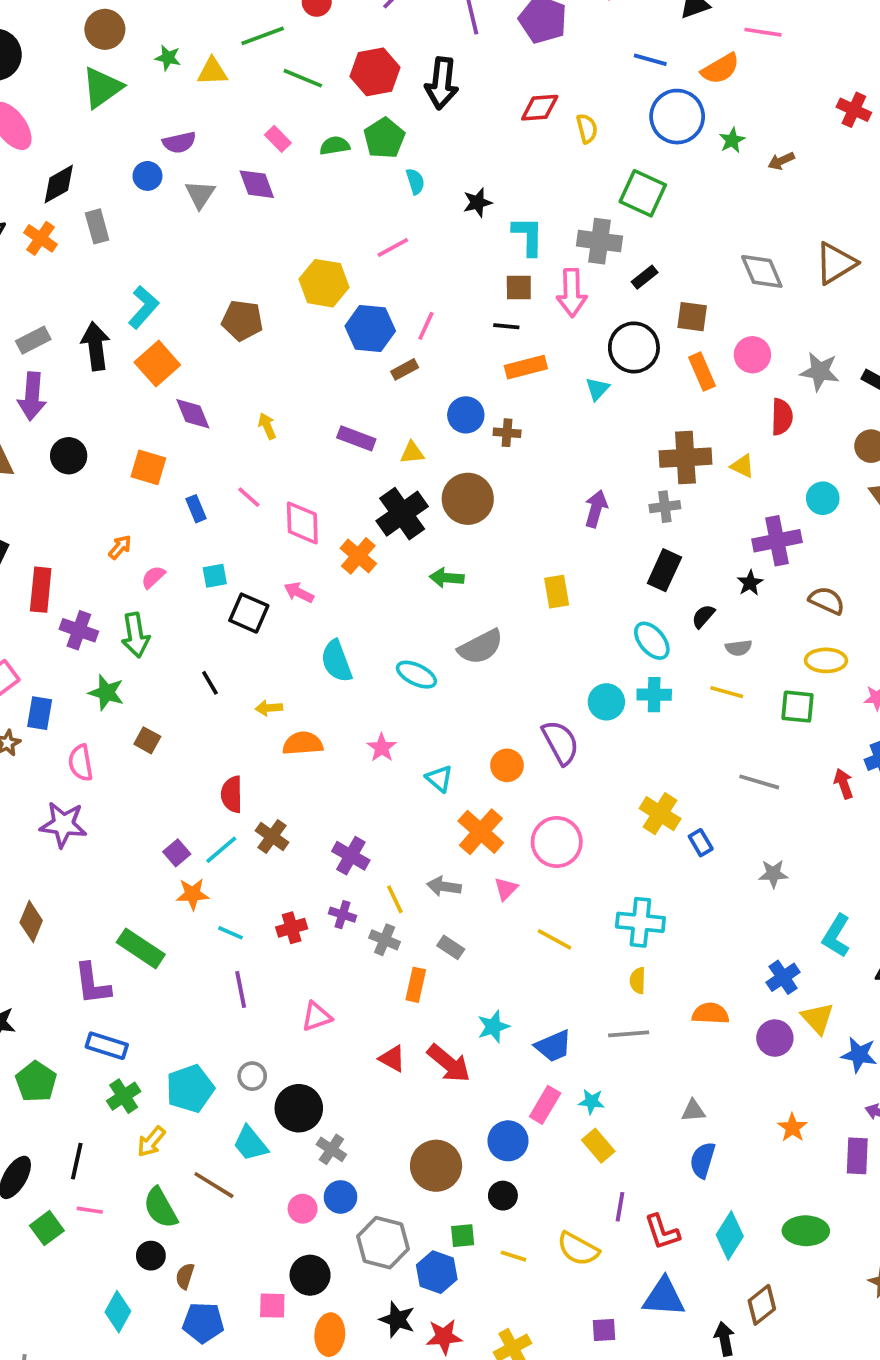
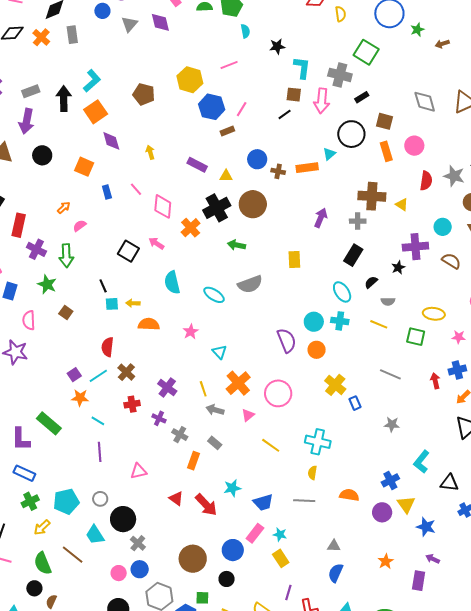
black line: (506, 326) -> (285, 114), turned -48
orange rectangle: (526, 367) -> (307, 168), moved
gray star: (820, 371) -> (454, 176), moved
cyan square: (215, 576) -> (112, 304), moved
brown semicircle: (827, 601) -> (451, 261), moved
orange circle: (507, 765) -> (317, 350), moved
yellow line: (395, 899) -> (203, 389), moved
red cross: (292, 928) -> (132, 404), moved

